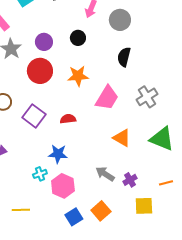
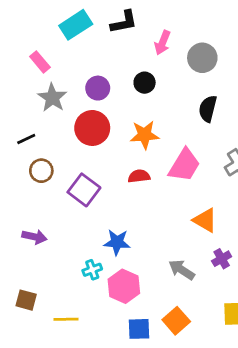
red semicircle: (68, 119) -> (139, 176), moved
purple cross: (130, 180) -> (222, 259), moved
blue square: (74, 217) -> (139, 329), turned 30

